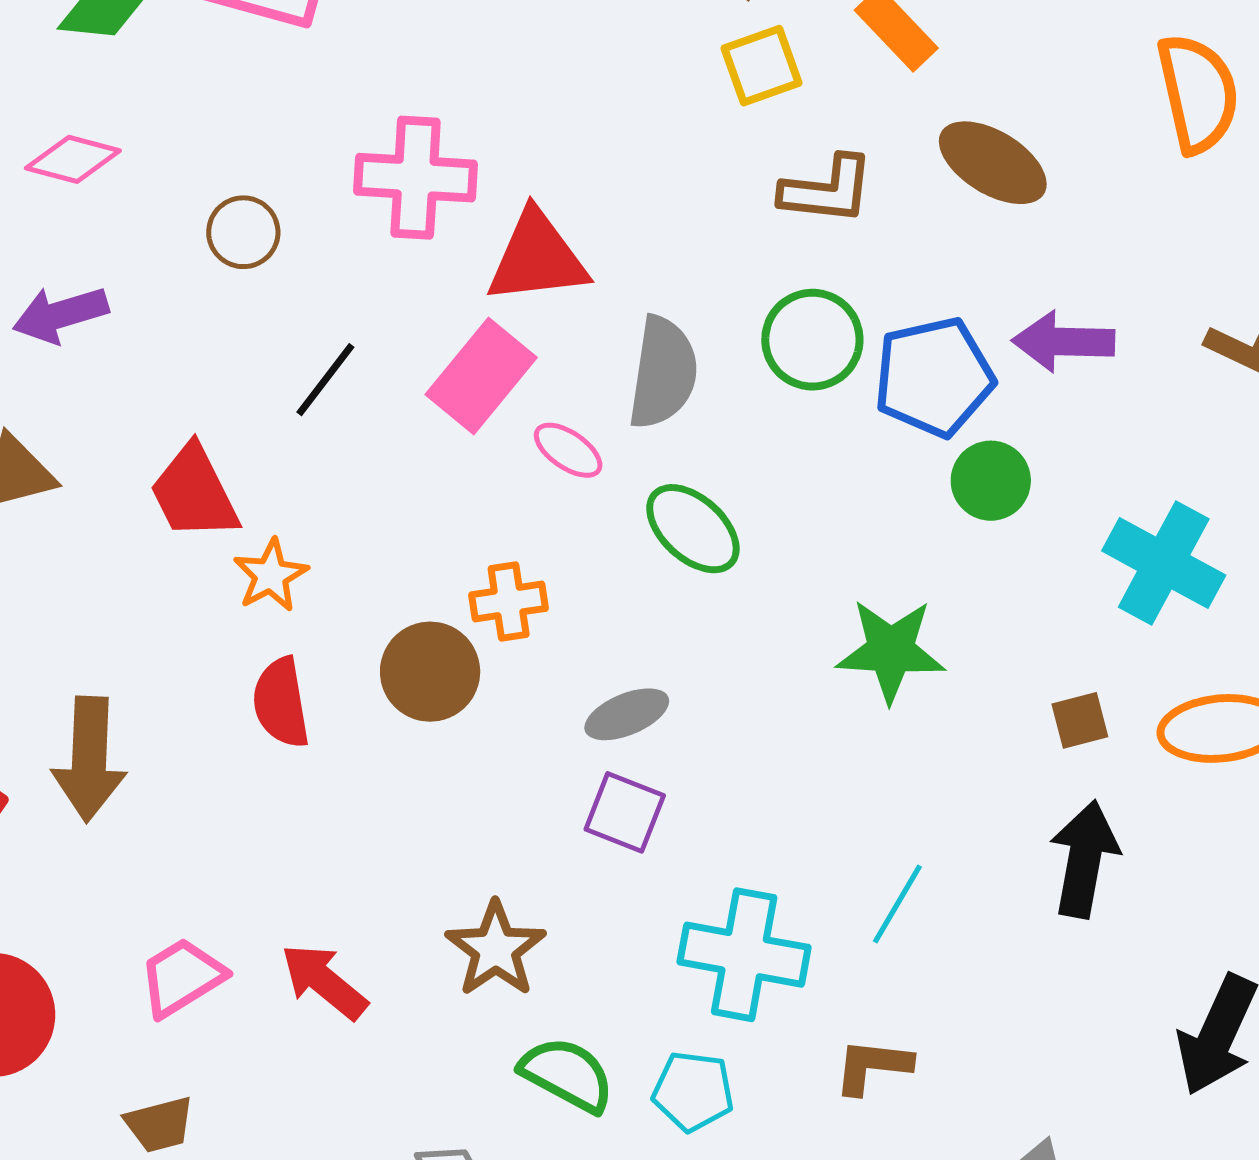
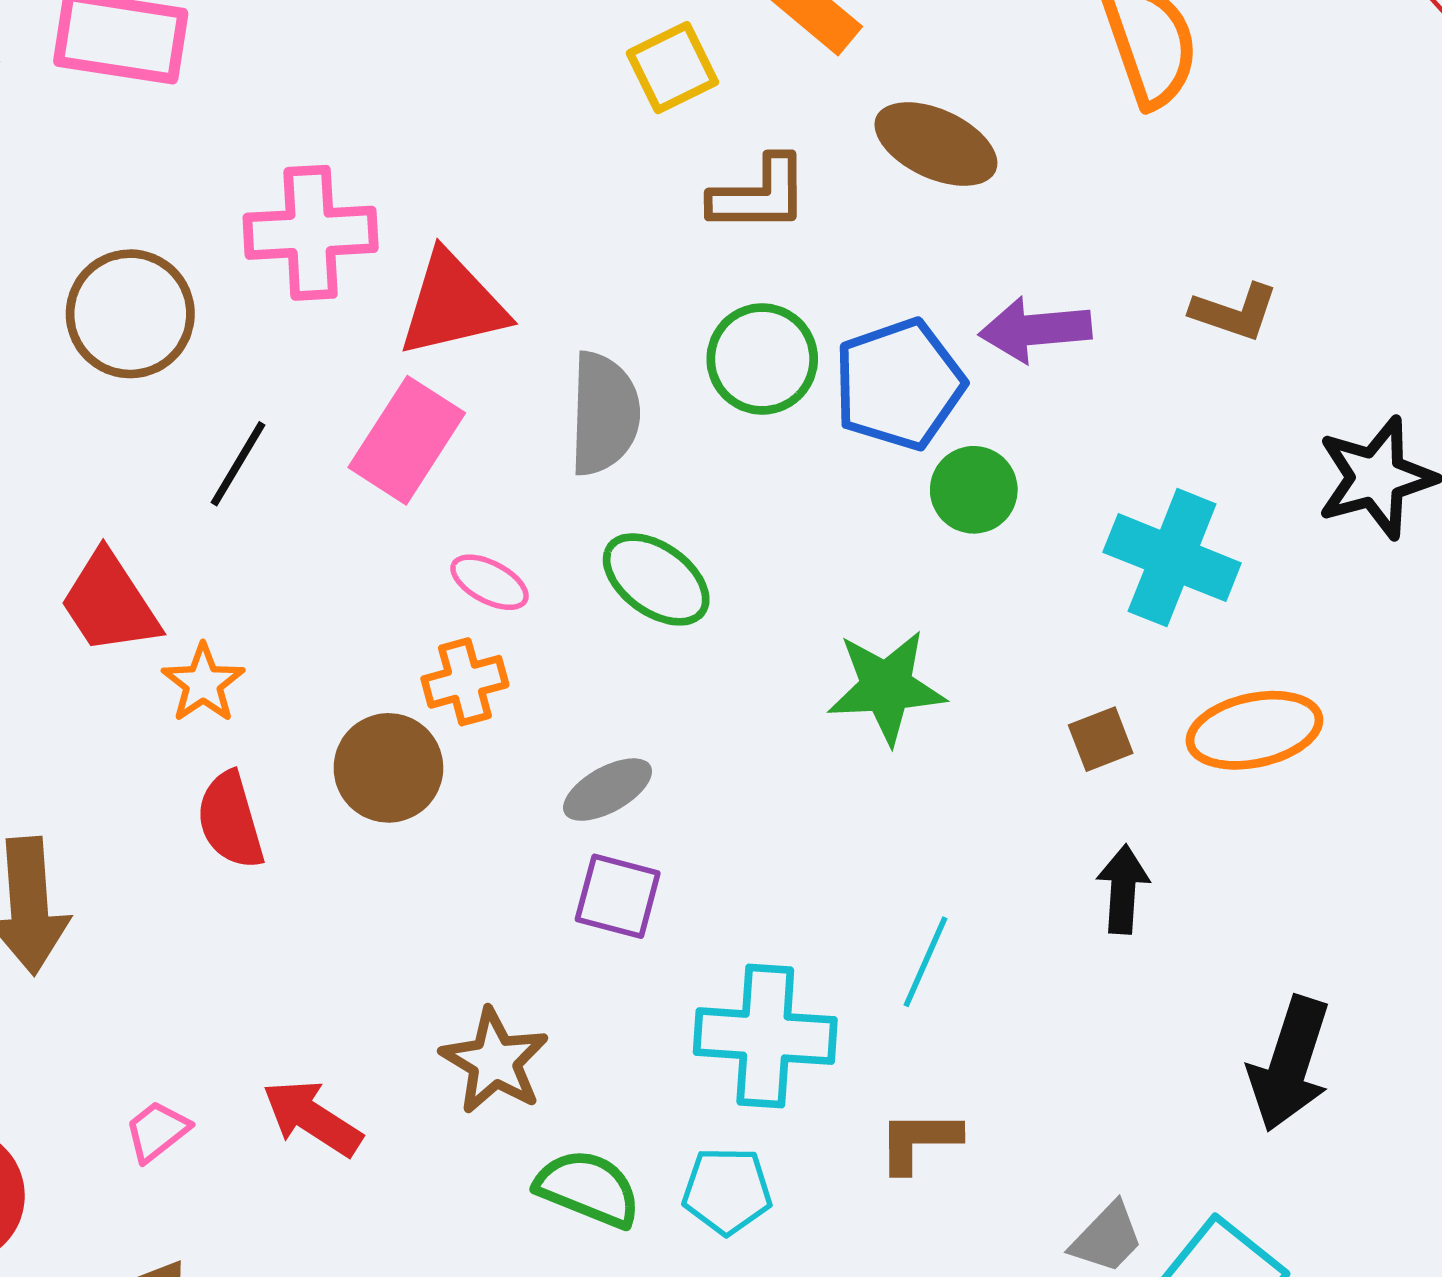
brown circle: (243, 232) -> (130, 314), size x1.6
pink ellipse: (568, 450) -> (490, 582), moved
black arrow: (1084, 859) -> (1123, 889), size x0.7
pink trapezoid: (182, 977) -> (157, 1131), size x0.7

